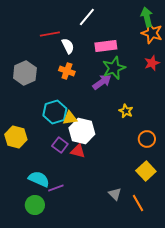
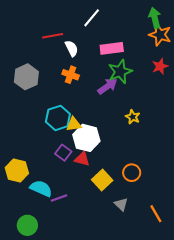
yellow hexagon: (16, 137) -> (17, 171), moved
orange circle: (147, 139) -> (132, 173), moved
yellow square: (146, 171) -> (102, 180), moved
orange line: (138, 203) -> (156, 214), moved
green circle: (35, 205) -> (27, 225), moved

